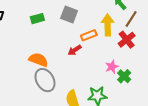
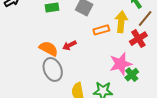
red arrow: (75, 50) -> (69, 45), moved
pink star: (112, 67) -> (121, 64), size x1.6

